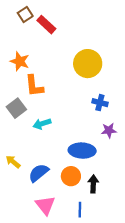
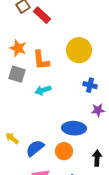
orange L-shape: (34, 86) -> (41, 60), moved
gray square: (16, 108) -> (17, 74), moved, turned -36
cyan arrow: (42, 124) -> (43, 90), moved
black arrow: (93, 184) -> (97, 158), moved

